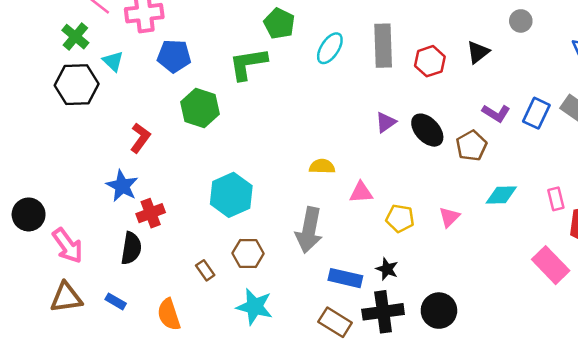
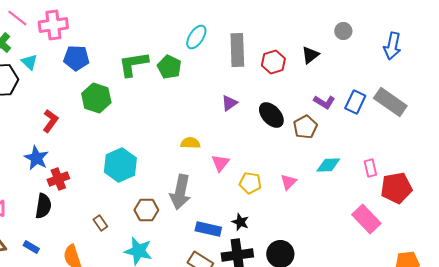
green pentagon: (279, 24) -> (169, 67), moved
cyan ellipse: (330, 48) -> (196, 37), moved
purple triangle: (386, 122) -> (229, 103), moved
pink triangle: (361, 192) -> (220, 163), turned -48
brown hexagon: (248, 253) -> (146, 210), moved

